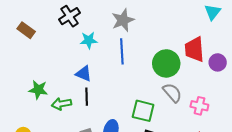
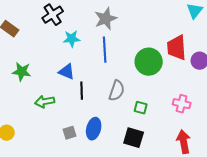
green star: (38, 90) -> (22, 72), moved
gray semicircle: (172, 93) -> (117, 91), moved, turned 60
black line: (87, 97) -> (82, 91), moved
green square: (143, 111) -> (141, 108), moved, size x0.6

